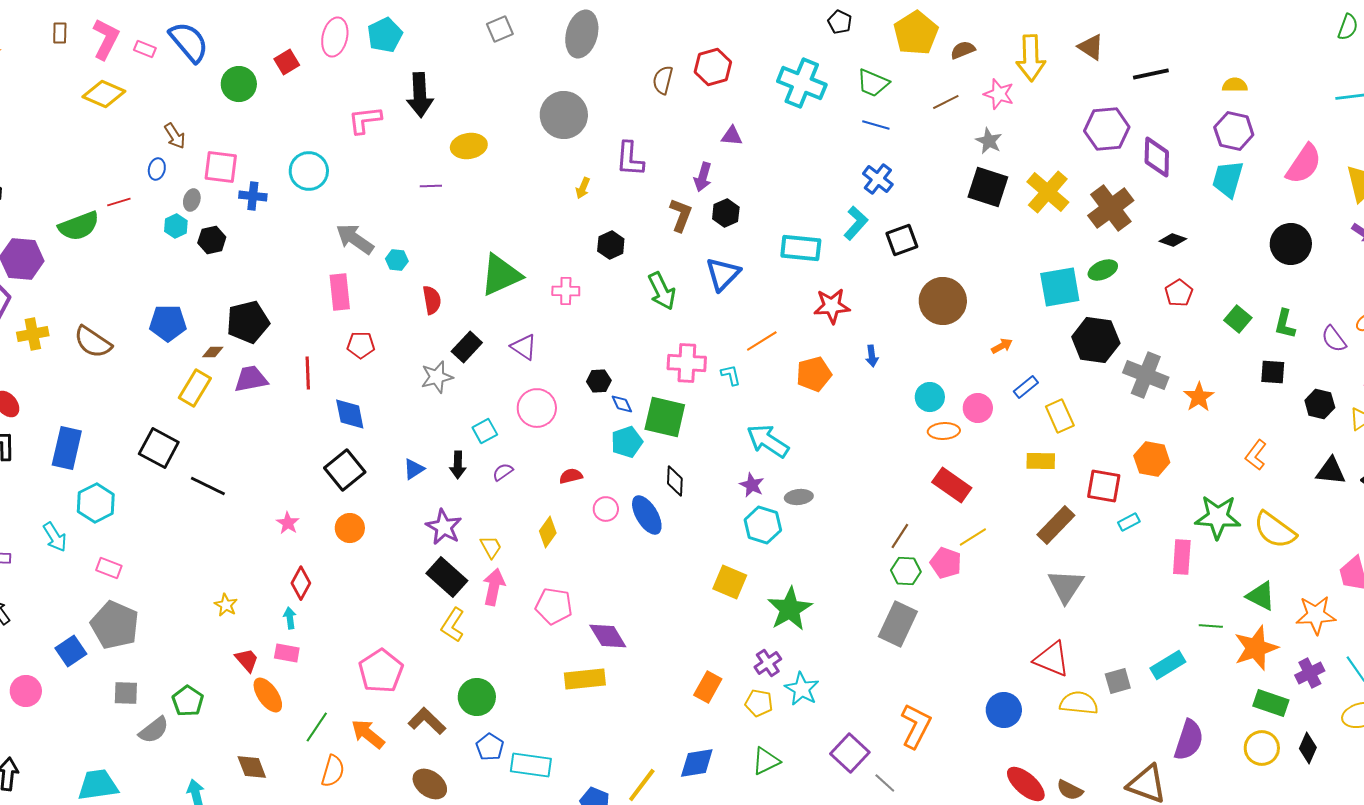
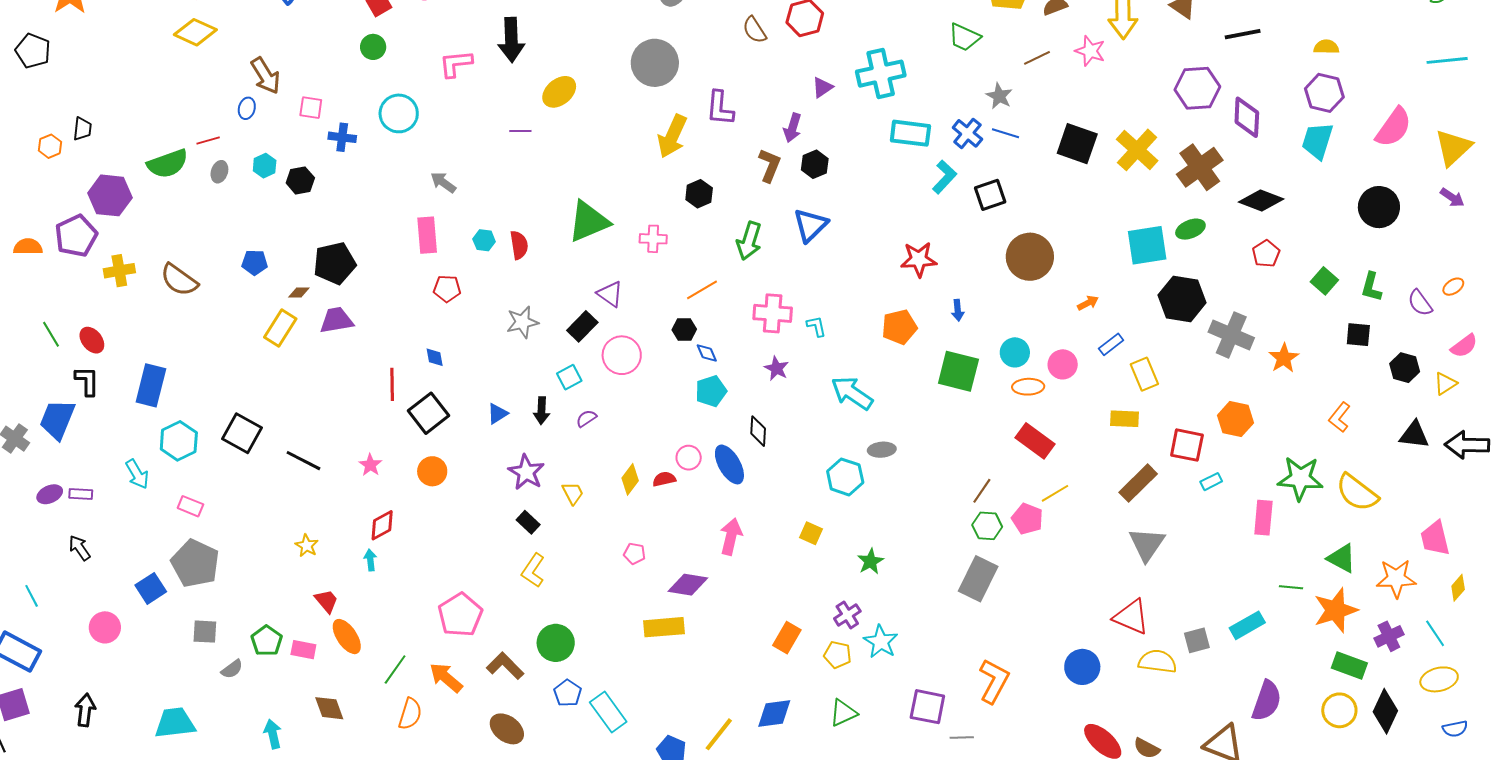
brown semicircle: (663, 80) -> (755, 30), turned -48
cyan cross: (802, 83) -> (881, 74), moved, turned -36
green circle: (239, 84) -> (373, 47), moved, size x0.7
blue line: (876, 125) -> (1005, 133), moved
brown arrow: (175, 136) -> (265, 76), size x1.4
purple triangle: (732, 136) -> (822, 87), turned -40
gray star: (989, 141) -> (999, 96), moved
yellow ellipse: (469, 146) -> (559, 92), turned -32
pink square: (221, 167) -> (311, 108), size x0.7
yellow arrow: (583, 188) -> (672, 136), size x2.0
gray ellipse: (192, 200) -> (219, 172), moved
gray arrow: (355, 239) -> (443, 182), size x0.7
black diamond: (1173, 240) -> (1261, 201), size x1.6
cyan rectangle: (801, 248) -> (910, 133), moved
cyan hexagon: (397, 260) -> (484, 240), moved
green arrow: (662, 291) -> (749, 241), turned 42
blue pentagon: (168, 323) -> (255, 262), size x0.7
orange line: (762, 341) -> (702, 290), moved
black rectangle: (467, 347) -> (582, 326), moved
red line: (308, 373) -> (392, 384), moved
blue diamond: (350, 414) -> (435, 357), size x0.6
green square: (665, 417) -> (958, 371), moved
black square: (159, 448) -> (242, 433), moved
red semicircle: (571, 476) -> (664, 479), moved
purple star: (752, 485) -> (776, 368), moved
black line: (208, 486) -> (303, 461), moved
black rectangle: (447, 577) -> (528, 522), size x0.6
yellow square: (730, 582) -> (811, 533), size x0.7
red diamond: (301, 583) -> (382, 525), turned 32
pink arrow: (494, 587) -> (731, 537), moved
pink pentagon: (554, 606) -> (635, 554), size x0.6
green star: (790, 609) -> (870, 561), size x0.6
purple diamond: (608, 636) -> (688, 585), turned -51
pink rectangle: (287, 653) -> (303, 650), moved
gray semicircle: (154, 730) -> (232, 669), size x0.7
black diamond: (1308, 748) -> (1385, 711), size x1.4
purple square: (850, 753) -> (927, 707), turned -33
cyan rectangle: (531, 765) -> (608, 712), turned 45
gray line: (885, 783) -> (962, 737), turned -45

